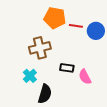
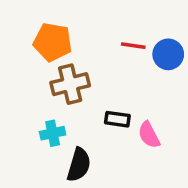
orange pentagon: (55, 18) -> (53, 42), moved
cyan cross: (30, 76) -> (53, 133), turned 32

